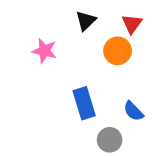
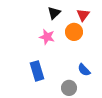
pink star: (44, 51) -> (47, 37), moved
blue rectangle: (84, 103) -> (37, 71), moved

